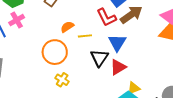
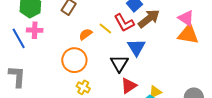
pink cross: (17, 20) -> (35, 30), turned 35
yellow line: (85, 36) -> (105, 29), moved, turned 48
red triangle: (118, 67) -> (129, 86), moved

